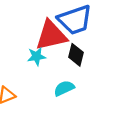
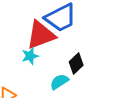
black diamond: (76, 55) -> (76, 64), moved, turned 40

